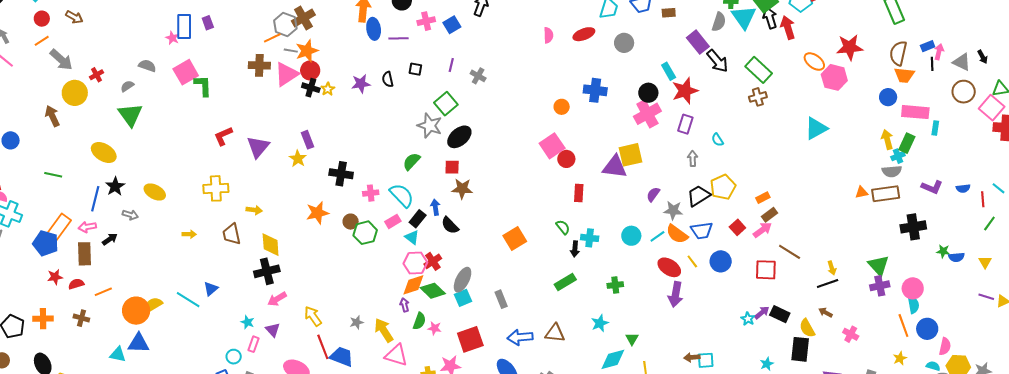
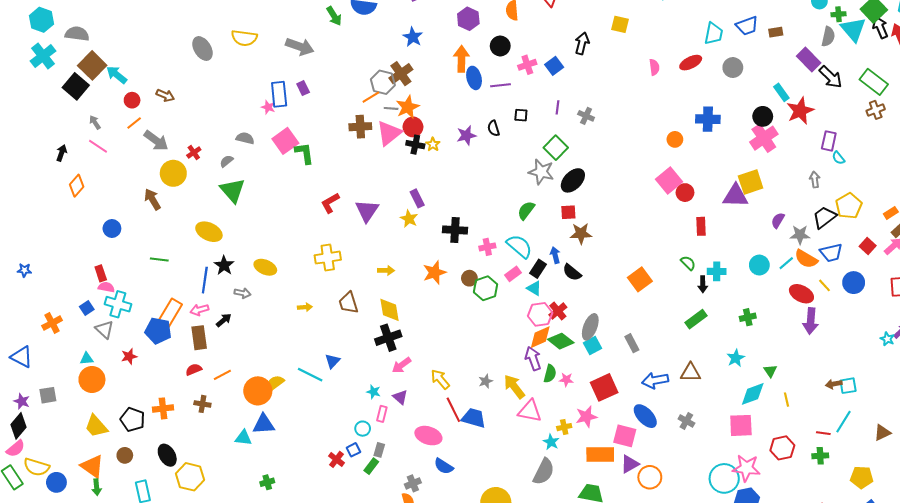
purple rectangle: (685, 124) -> (829, 141), moved
yellow arrow: (254, 210) -> (386, 270), moved
red star: (55, 277) -> (129, 356), moved
purple arrow: (404, 305) -> (533, 358), size x1.6

